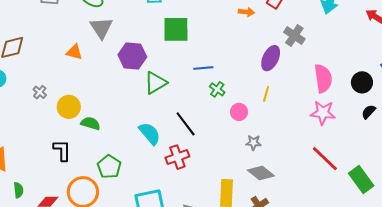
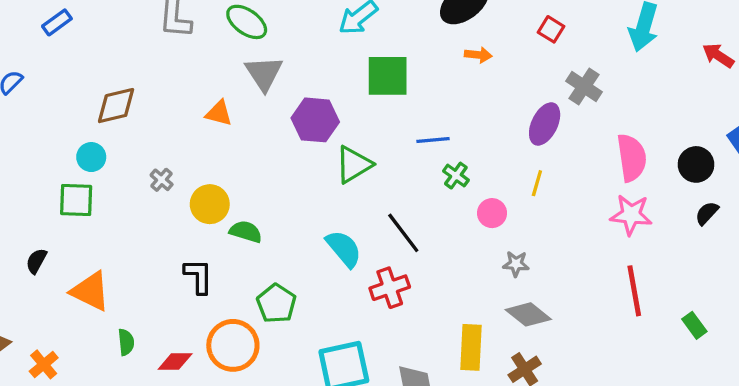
orange arrow: (246, 12) -> (478, 55), moved
red line: (325, 159) -> (634, 291), turned 36
green rectangle: (361, 179) -> (694, 325), size x0.6

